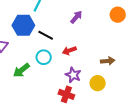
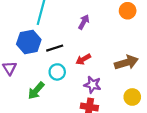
black line: (46, 35) -> (55, 48), turned -35
brown arrow: (108, 61) -> (126, 62), size x1.5
yellow circle: (98, 83) -> (132, 97), moved

